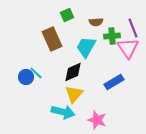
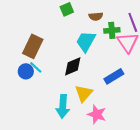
brown rectangle: (52, 39) -> (33, 46), moved, turned 50
yellow triangle: (74, 94) -> (84, 93), moved
cyan arrow: (63, 112) -> (63, 106), turned 80

